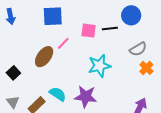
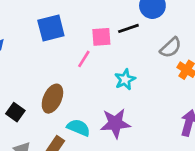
pink line: (63, 43) -> (84, 59), moved
brown ellipse: (44, 57) -> (52, 99), moved
cyan star: (99, 66) -> (125, 79), size x0.7

